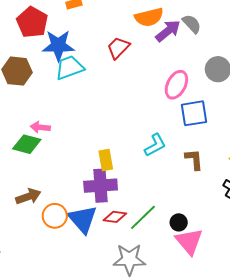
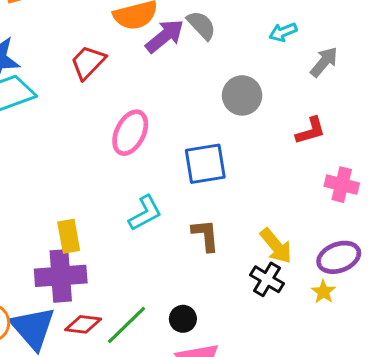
pink ellipse: (176, 85) -> (130, 133), moved
black circle: (179, 222) -> (183, 319), moved

